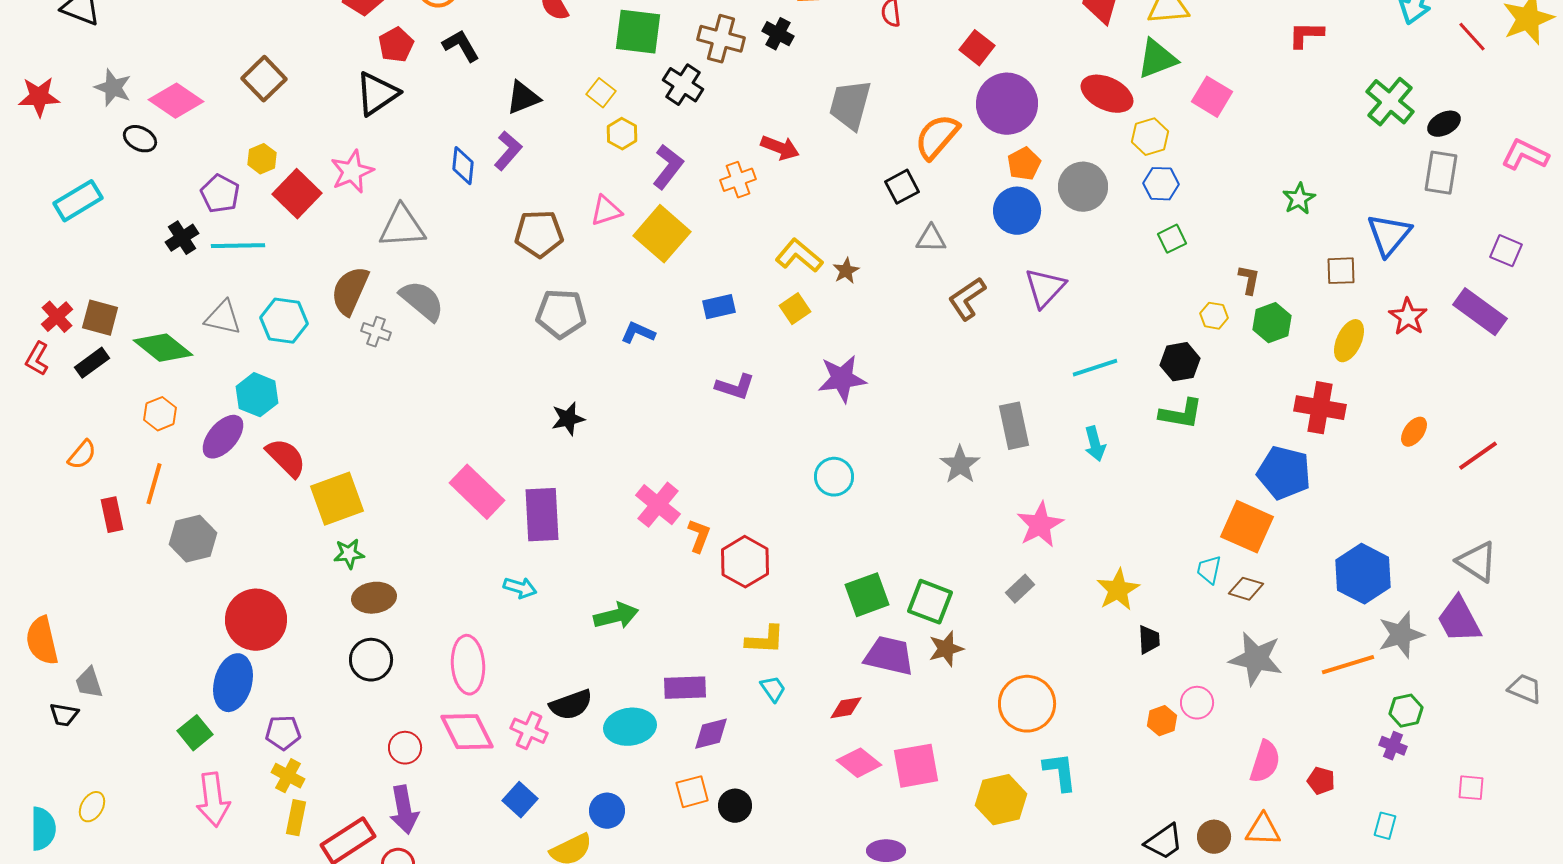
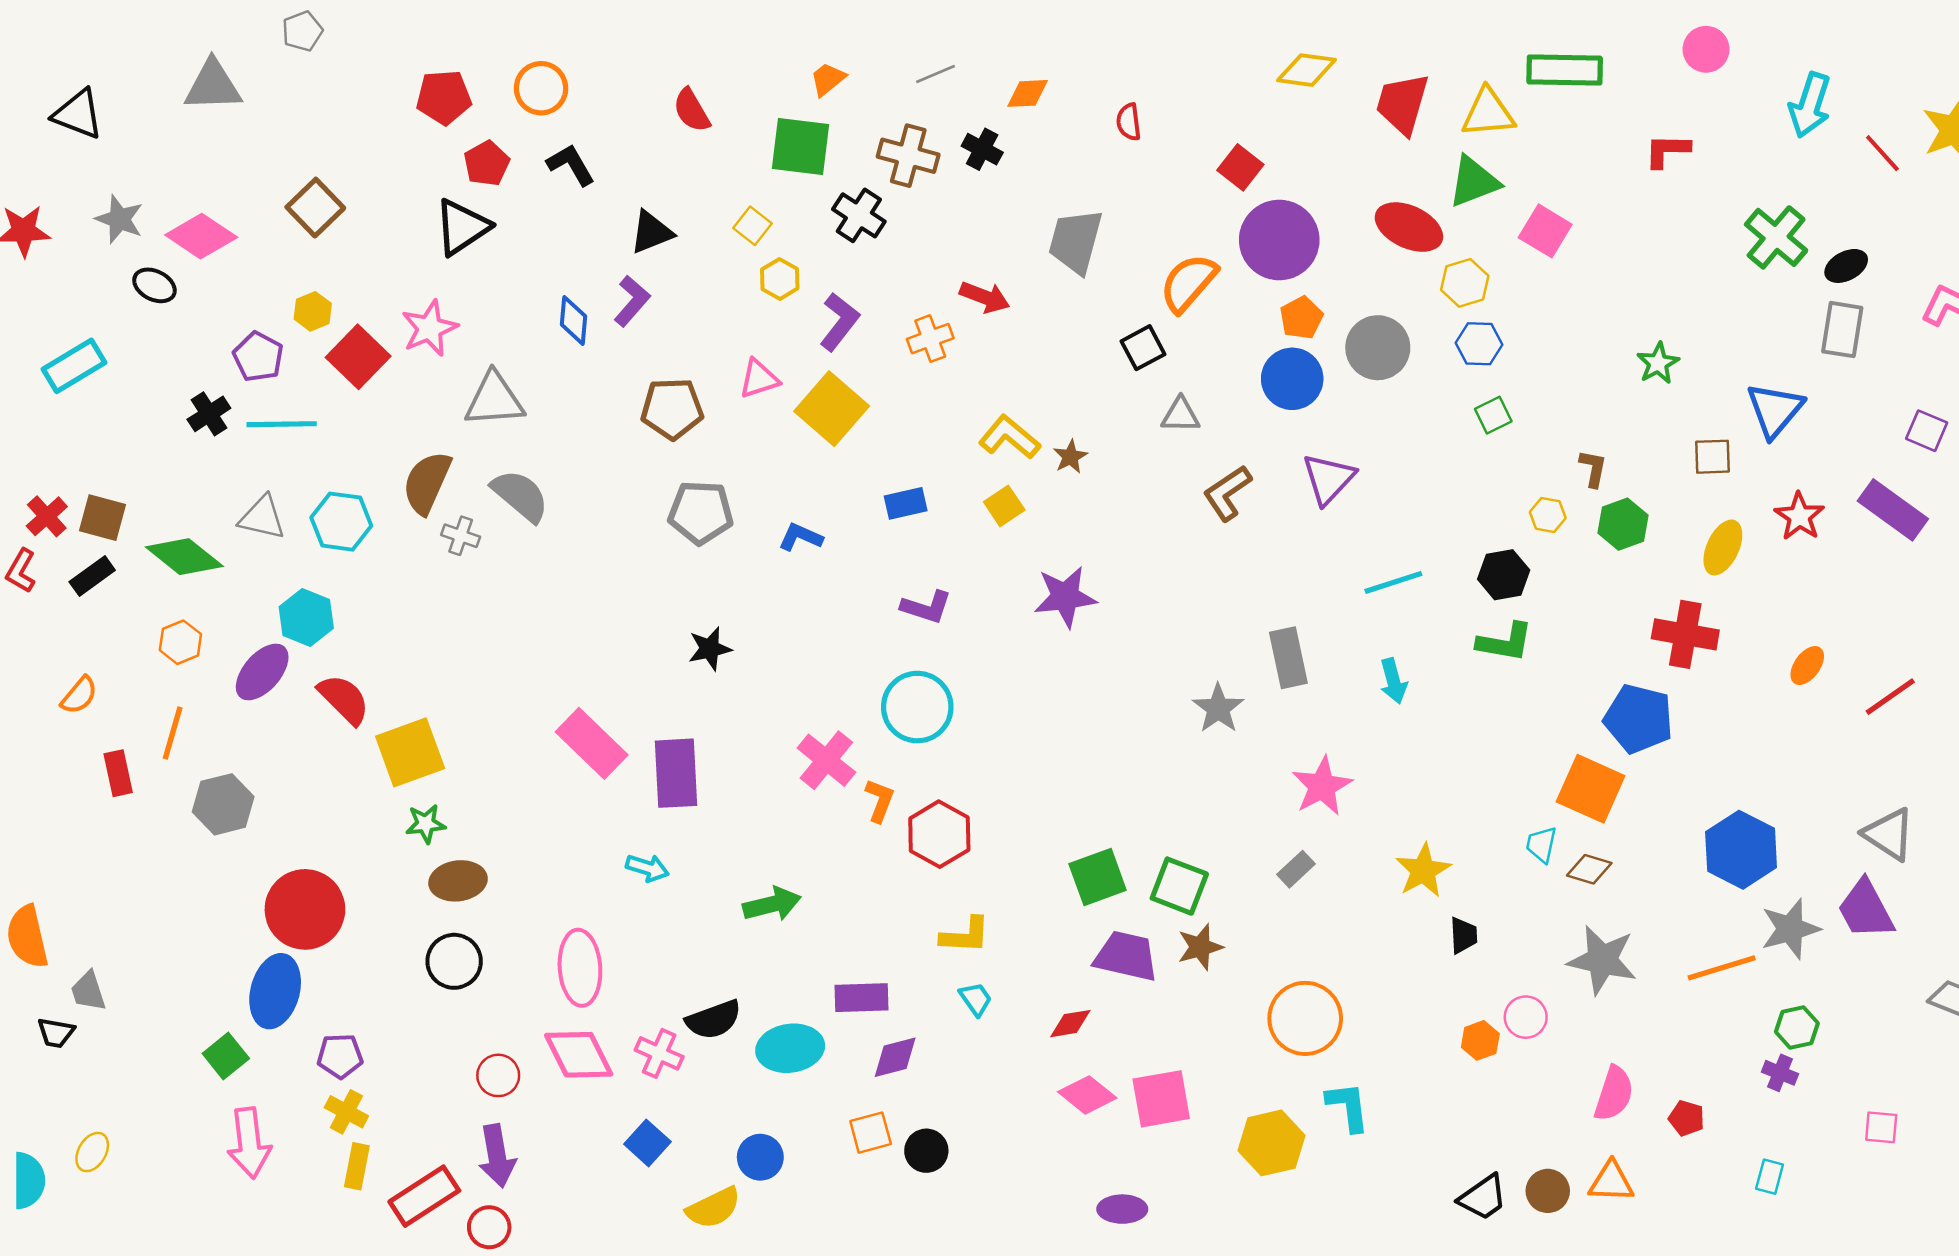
cyan circle: (834, 477) -> (917, 707), moved, size x1.4

